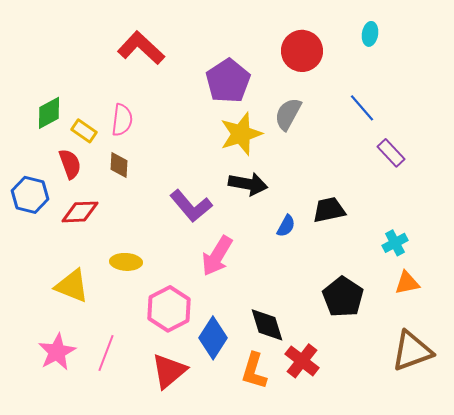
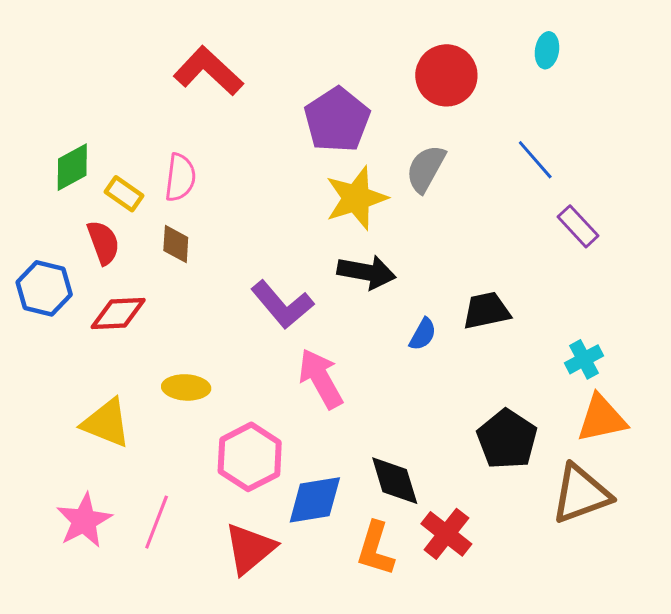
pink arrow: (217, 256) -> (321, 379), turned 120
orange triangle: (407, 283) -> (602, 419), size x1.4
blue diamond: (213, 338) -> (315, 500), turned 48
brown triangle: (412, 351) -> (581, 494), moved

